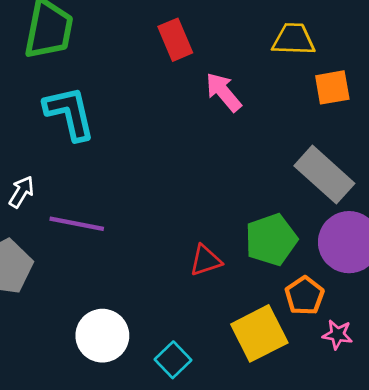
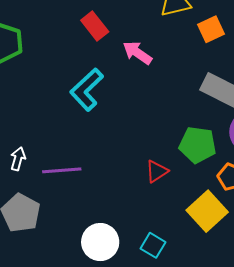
cyan L-shape: (70, 113) -> (87, 89), moved, turned -105
green pentagon: (271, 240) -> (198, 145), turned -30

